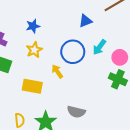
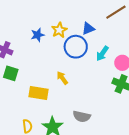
yellow star: (34, 50) -> (59, 30), moved
blue circle: (73, 52) -> (76, 47), moved

